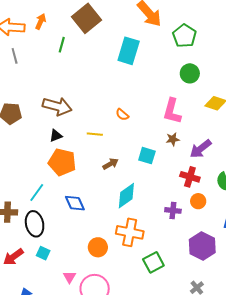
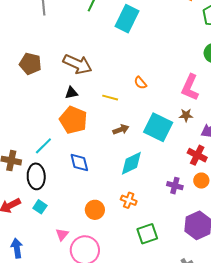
cyan rectangle: (129, 51) -> (127, 19), moved
cyan square: (147, 156) -> (158, 127), size x1.6
orange cross: (130, 232) -> (129, 200), size x0.6

